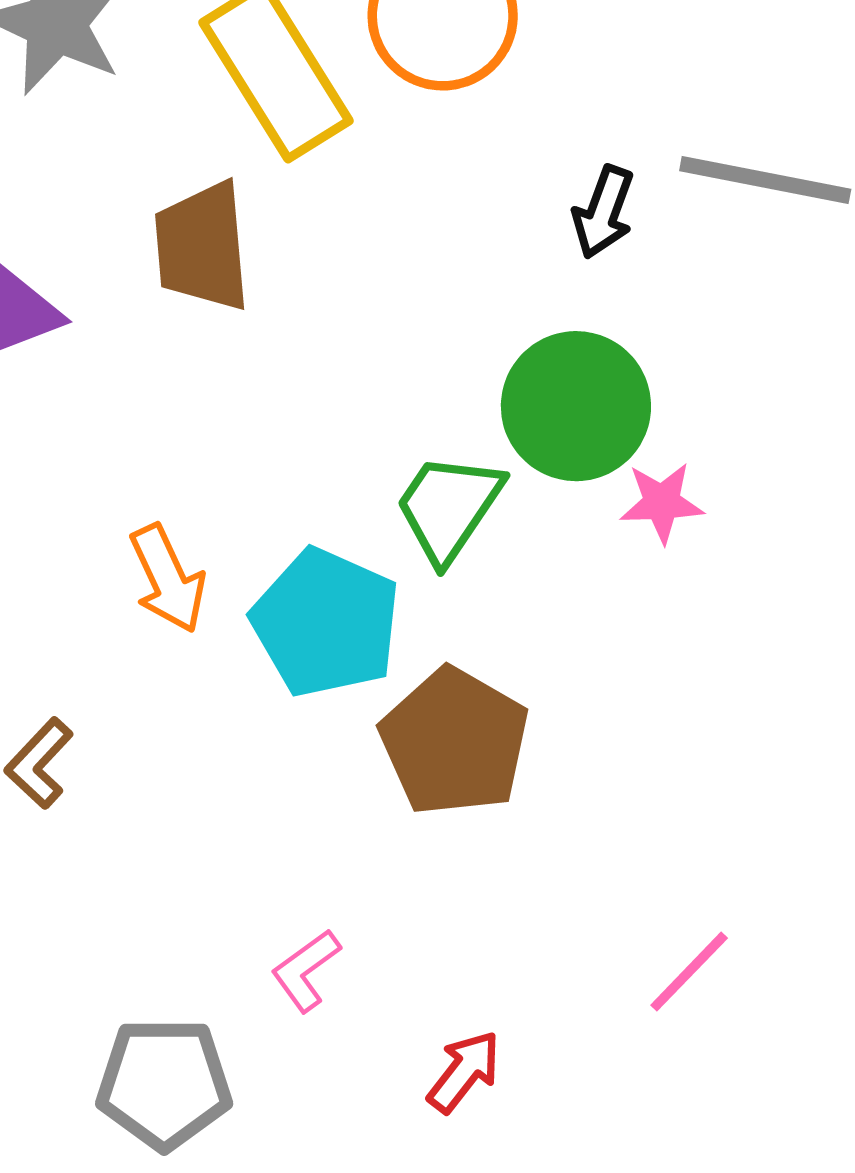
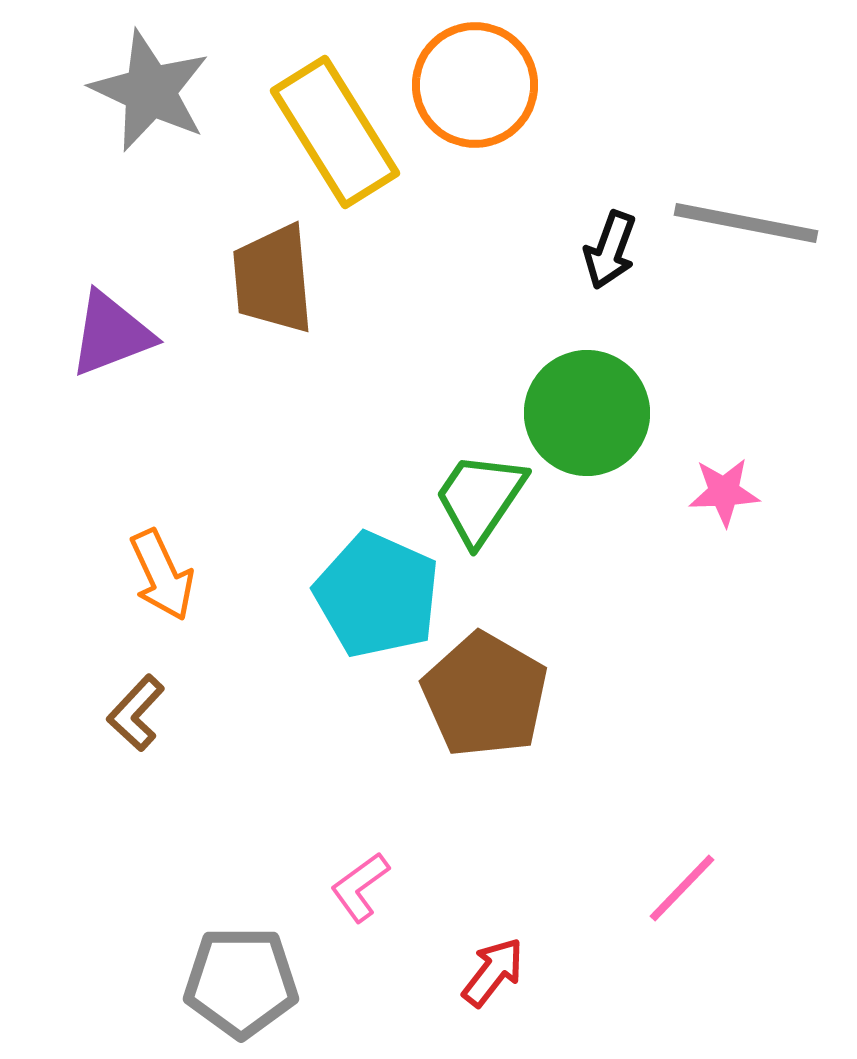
pink star: (662, 503) -> (724, 492), moved
orange arrow: (168, 579) -> (162, 575), moved

